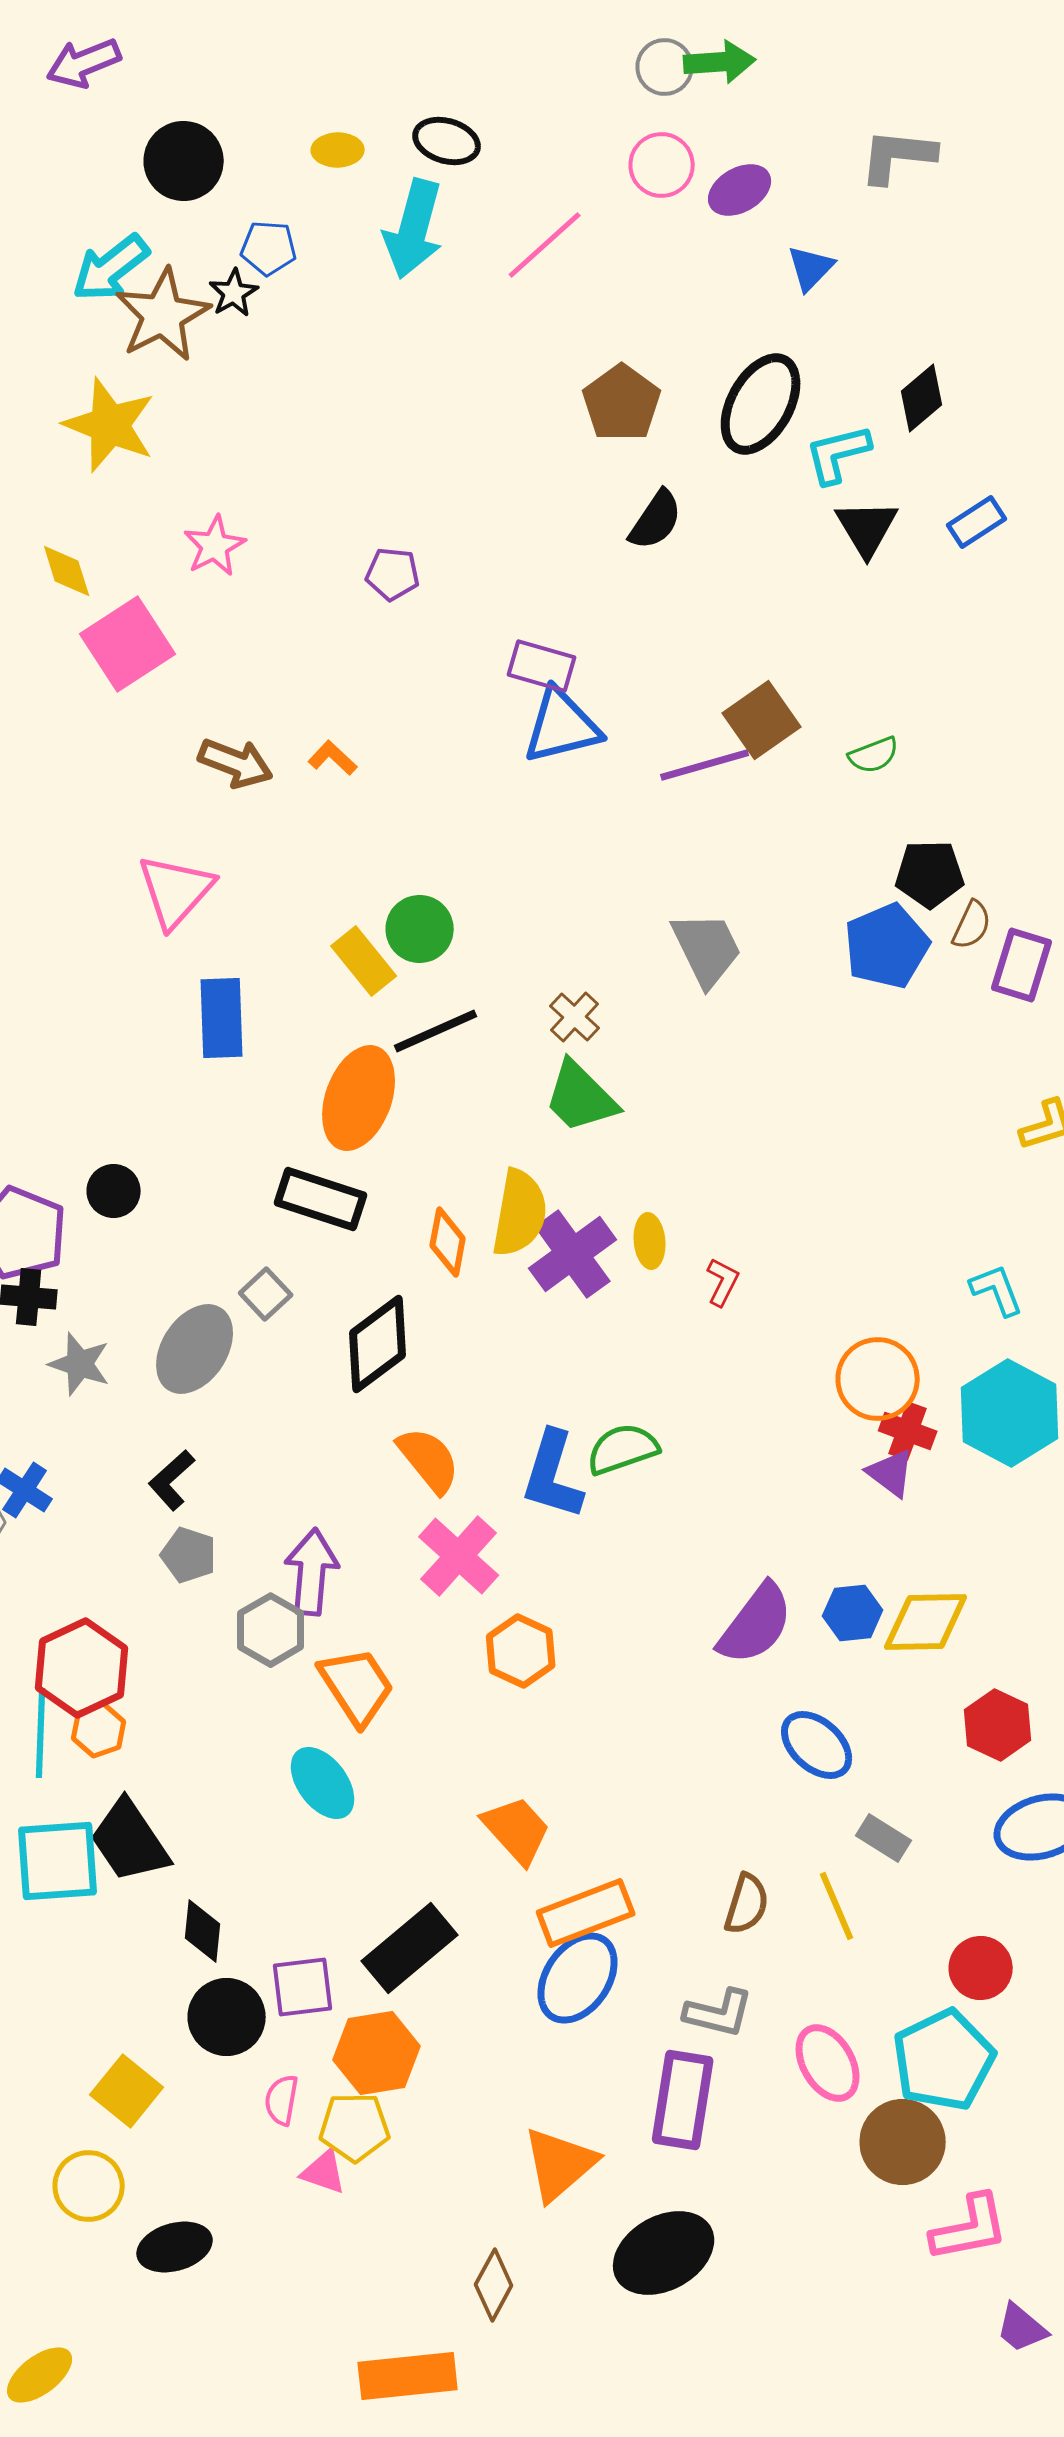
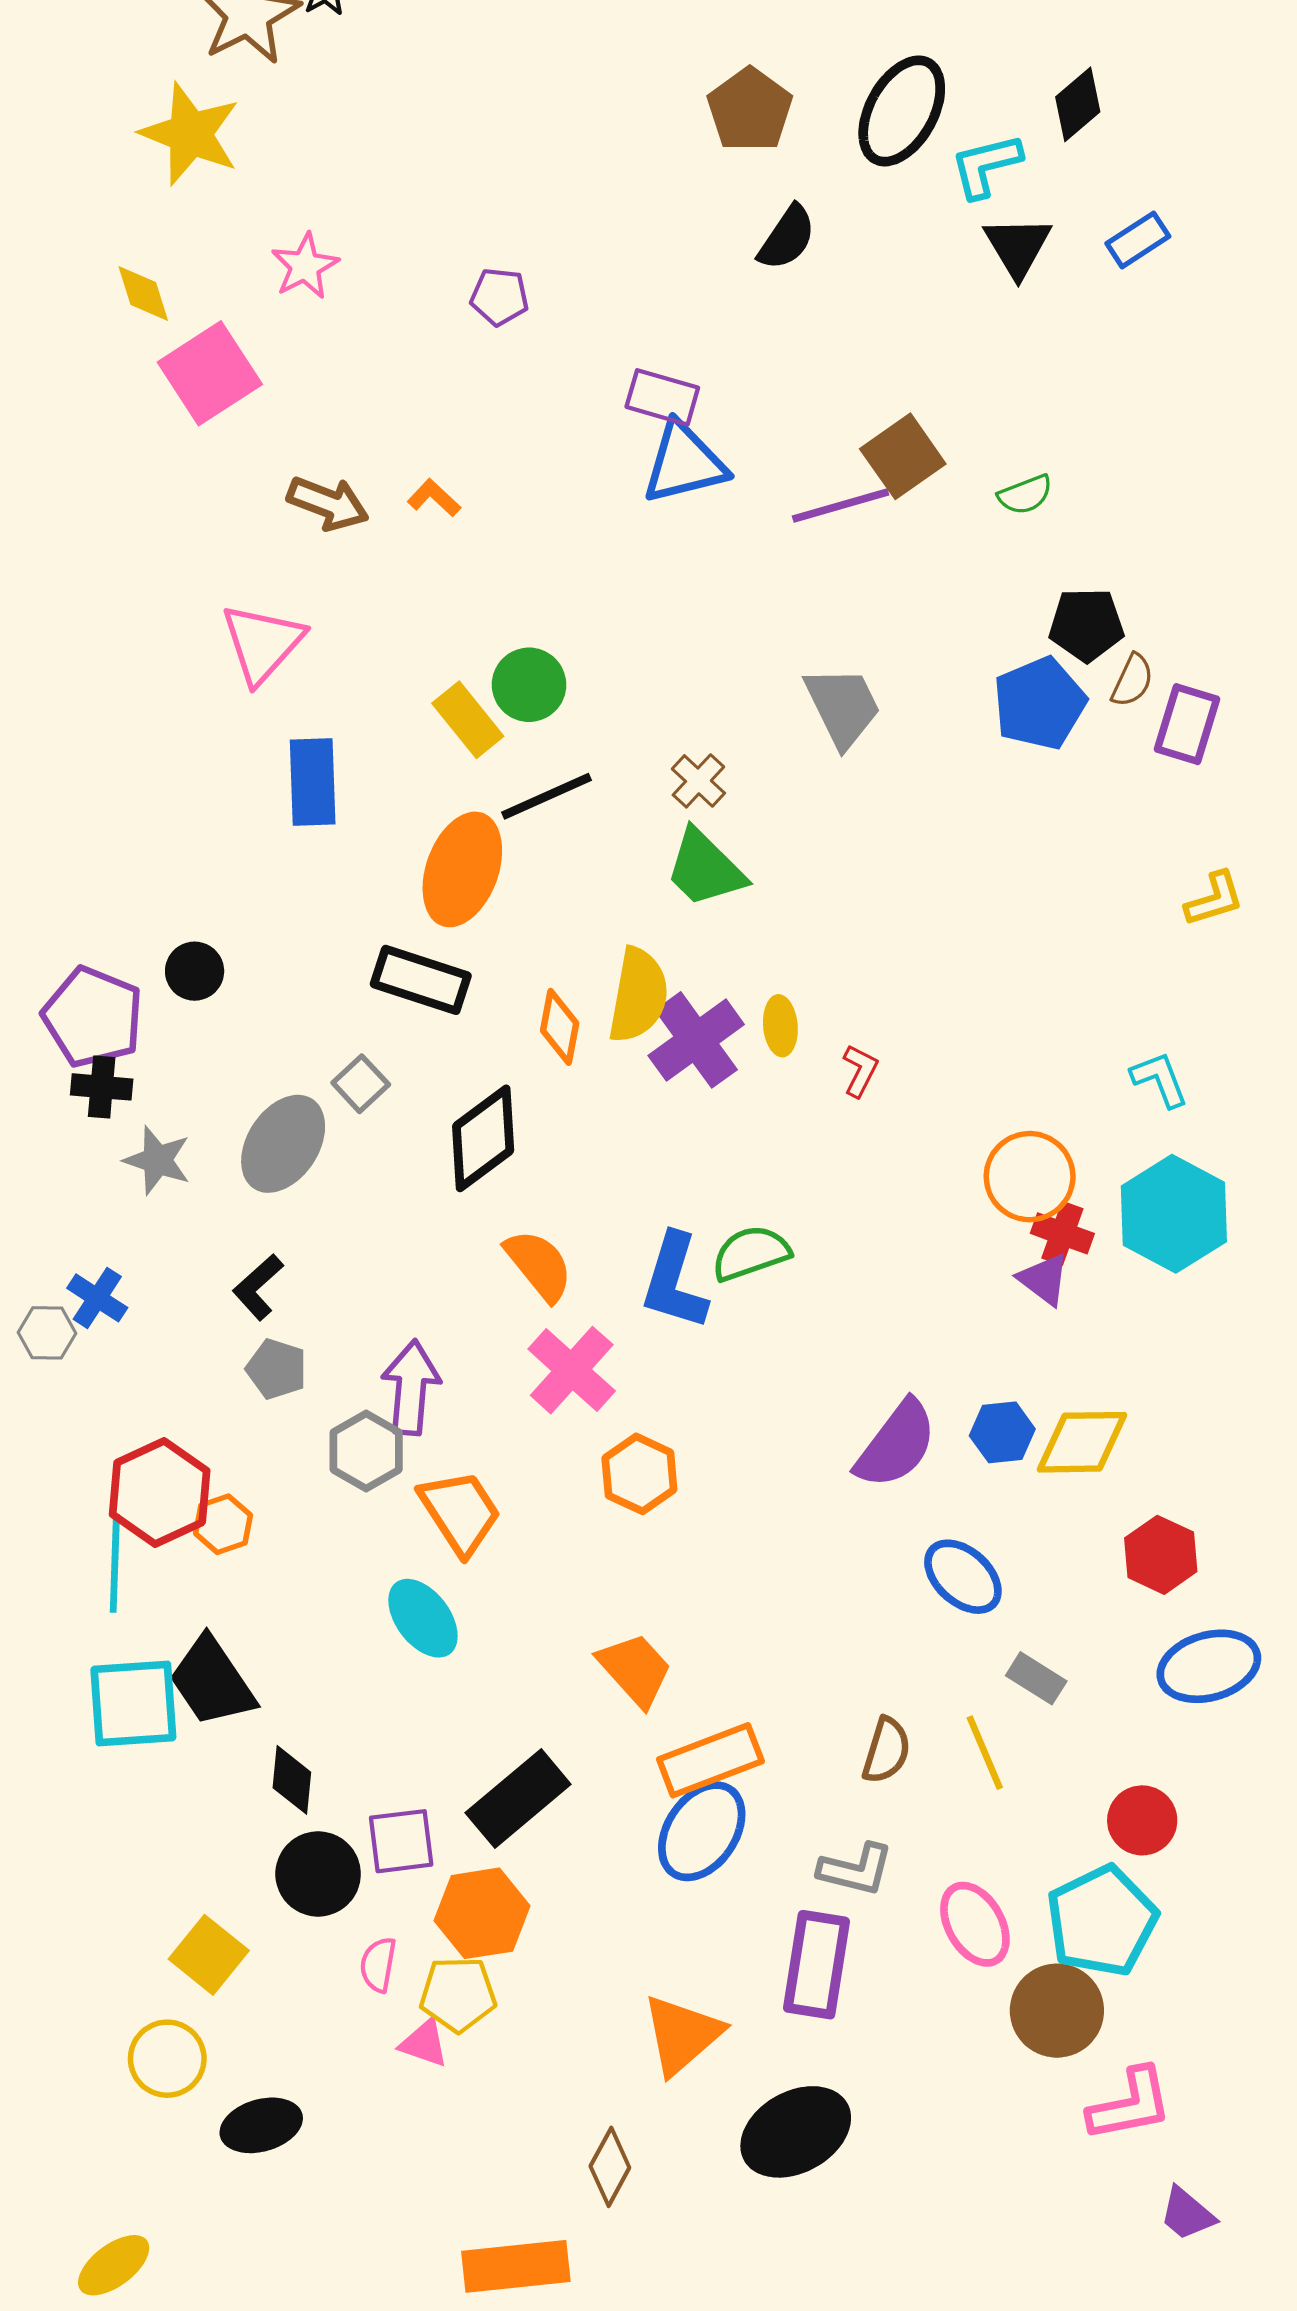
orange hexagon: (99, 1730) -> (223, 1524), moved

